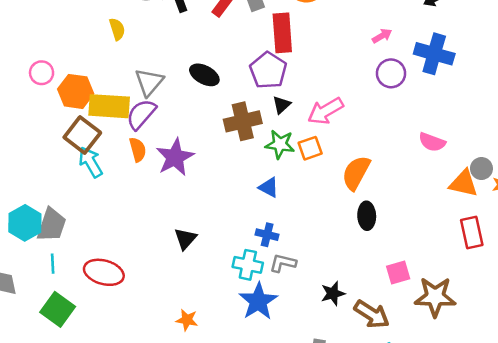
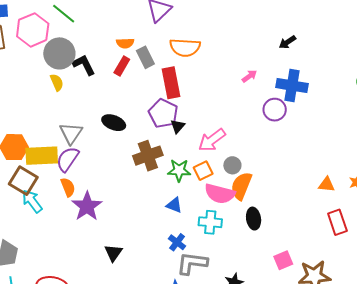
yellow semicircle: (117, 29) -> (57, 82), moved
purple circle: (391, 73) -> (275, 110), moved
black triangle: (282, 105) -> (178, 126), moved
pink semicircle: (432, 142) -> (220, 194), moved, size x1.4
purple star: (175, 157) -> (87, 206), moved
gray circle: (481, 169) -> (232, 165), moved
orange triangle: (463, 183) -> (327, 185), size x0.7
blue cross: (267, 235) -> (177, 242), turned 30
gray L-shape: (283, 263) -> (192, 263), size x1.5
cyan cross: (248, 265) -> (210, 222), moved

